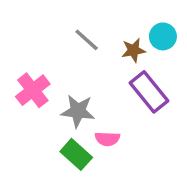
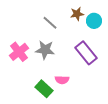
brown star: (133, 50) -> (77, 14), moved
gray star: (78, 111) -> (45, 50), moved

